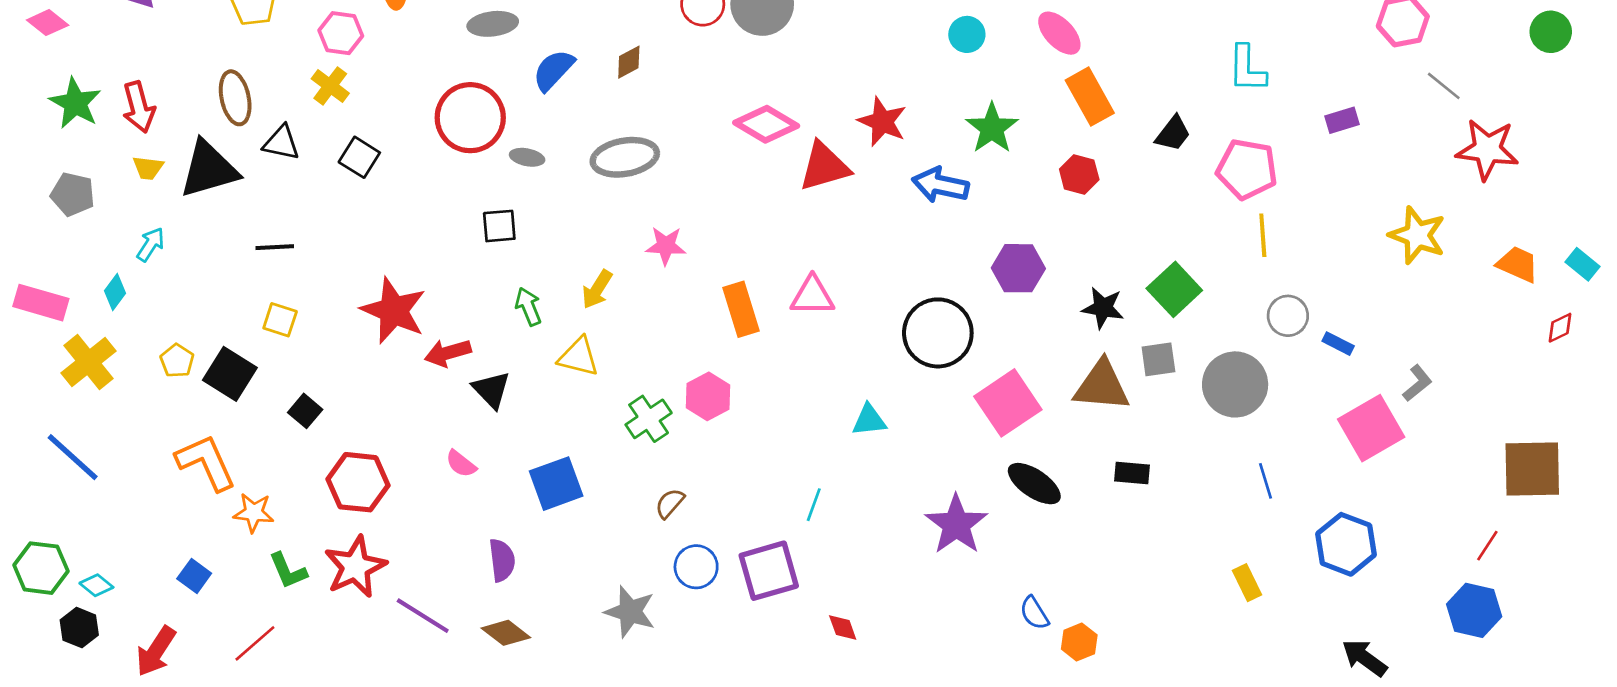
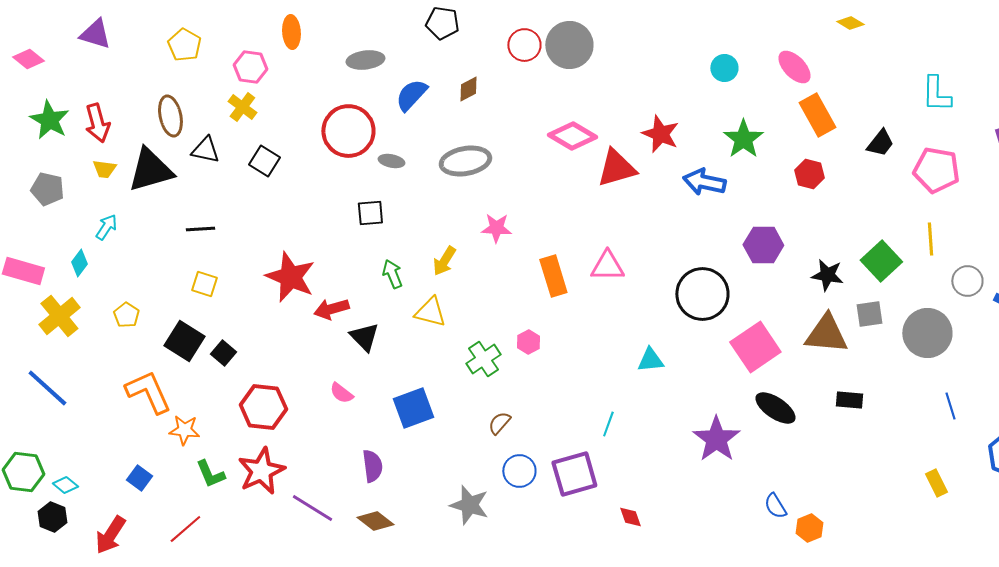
yellow line: (1263, 235) -> (930, 239), moved
black square: (230, 374) -> (184, 341), moved
pink hexagon: (708, 396) -> (528, 342), size x0.7

